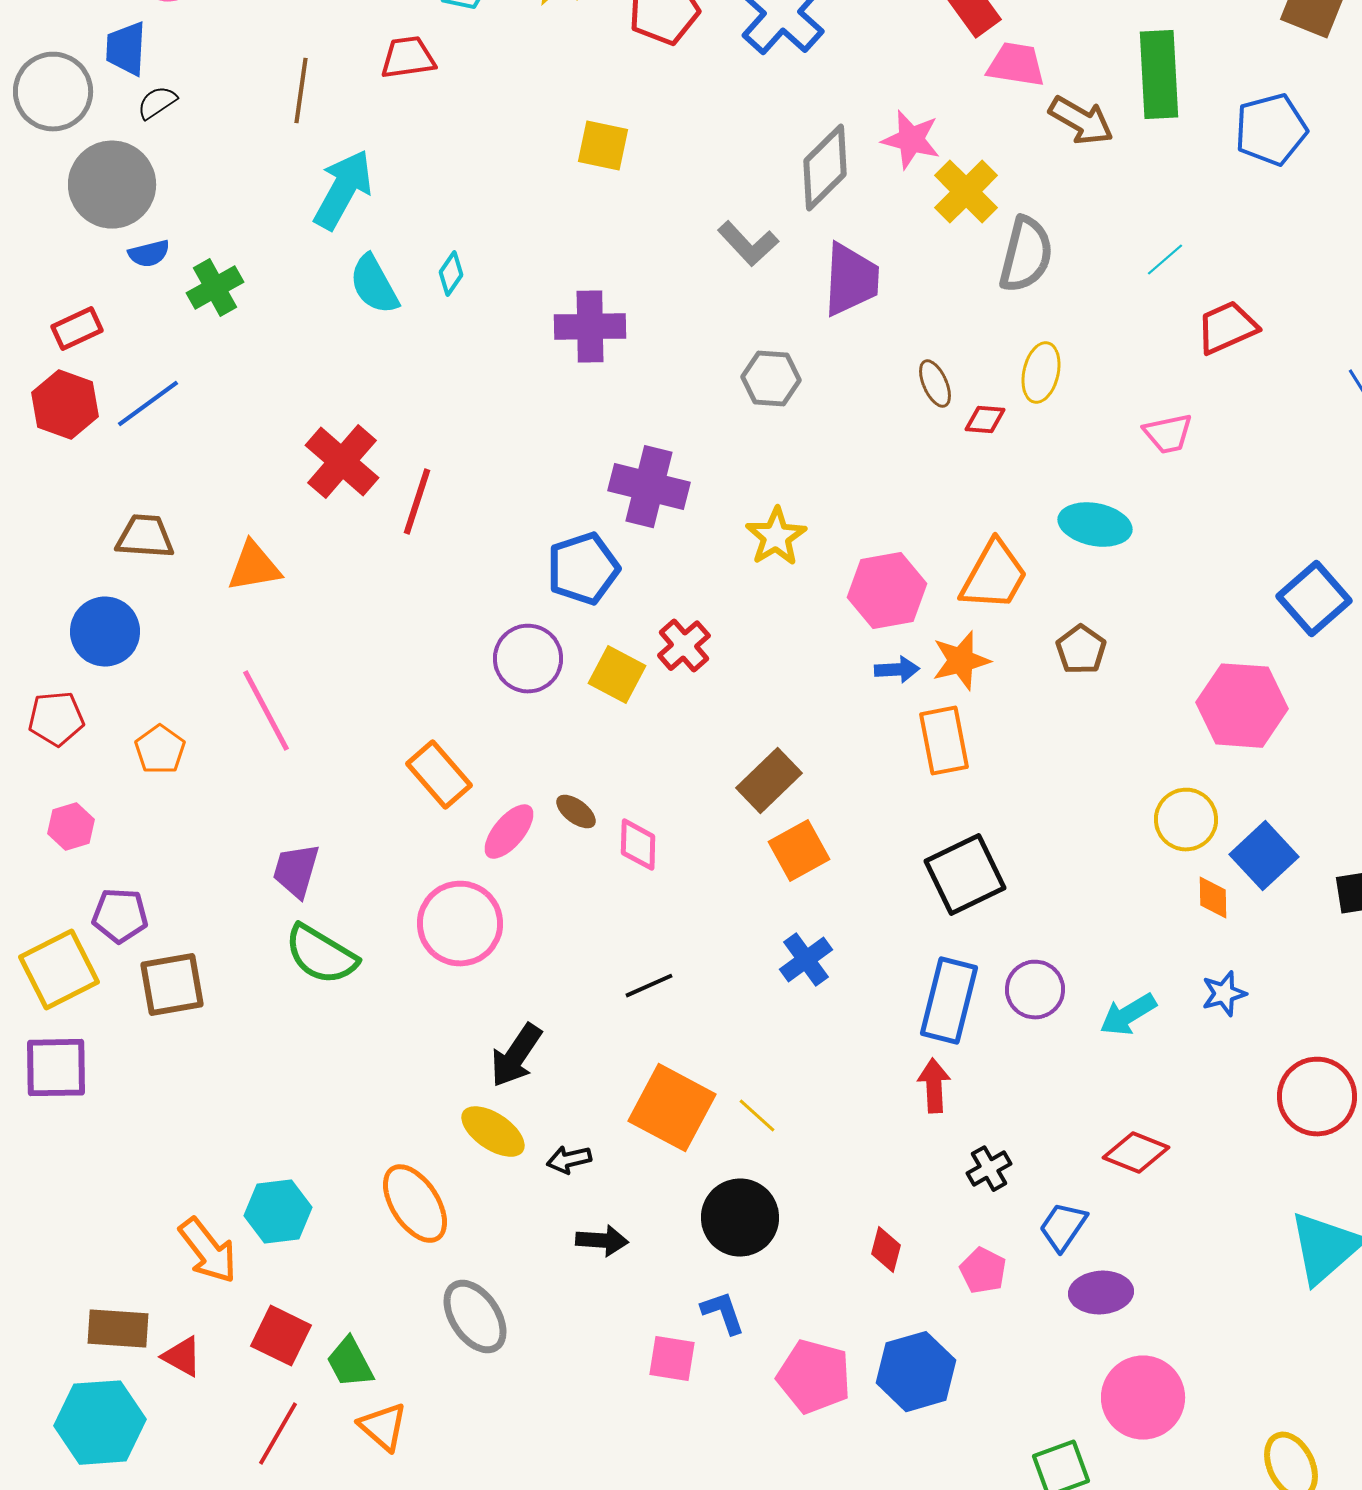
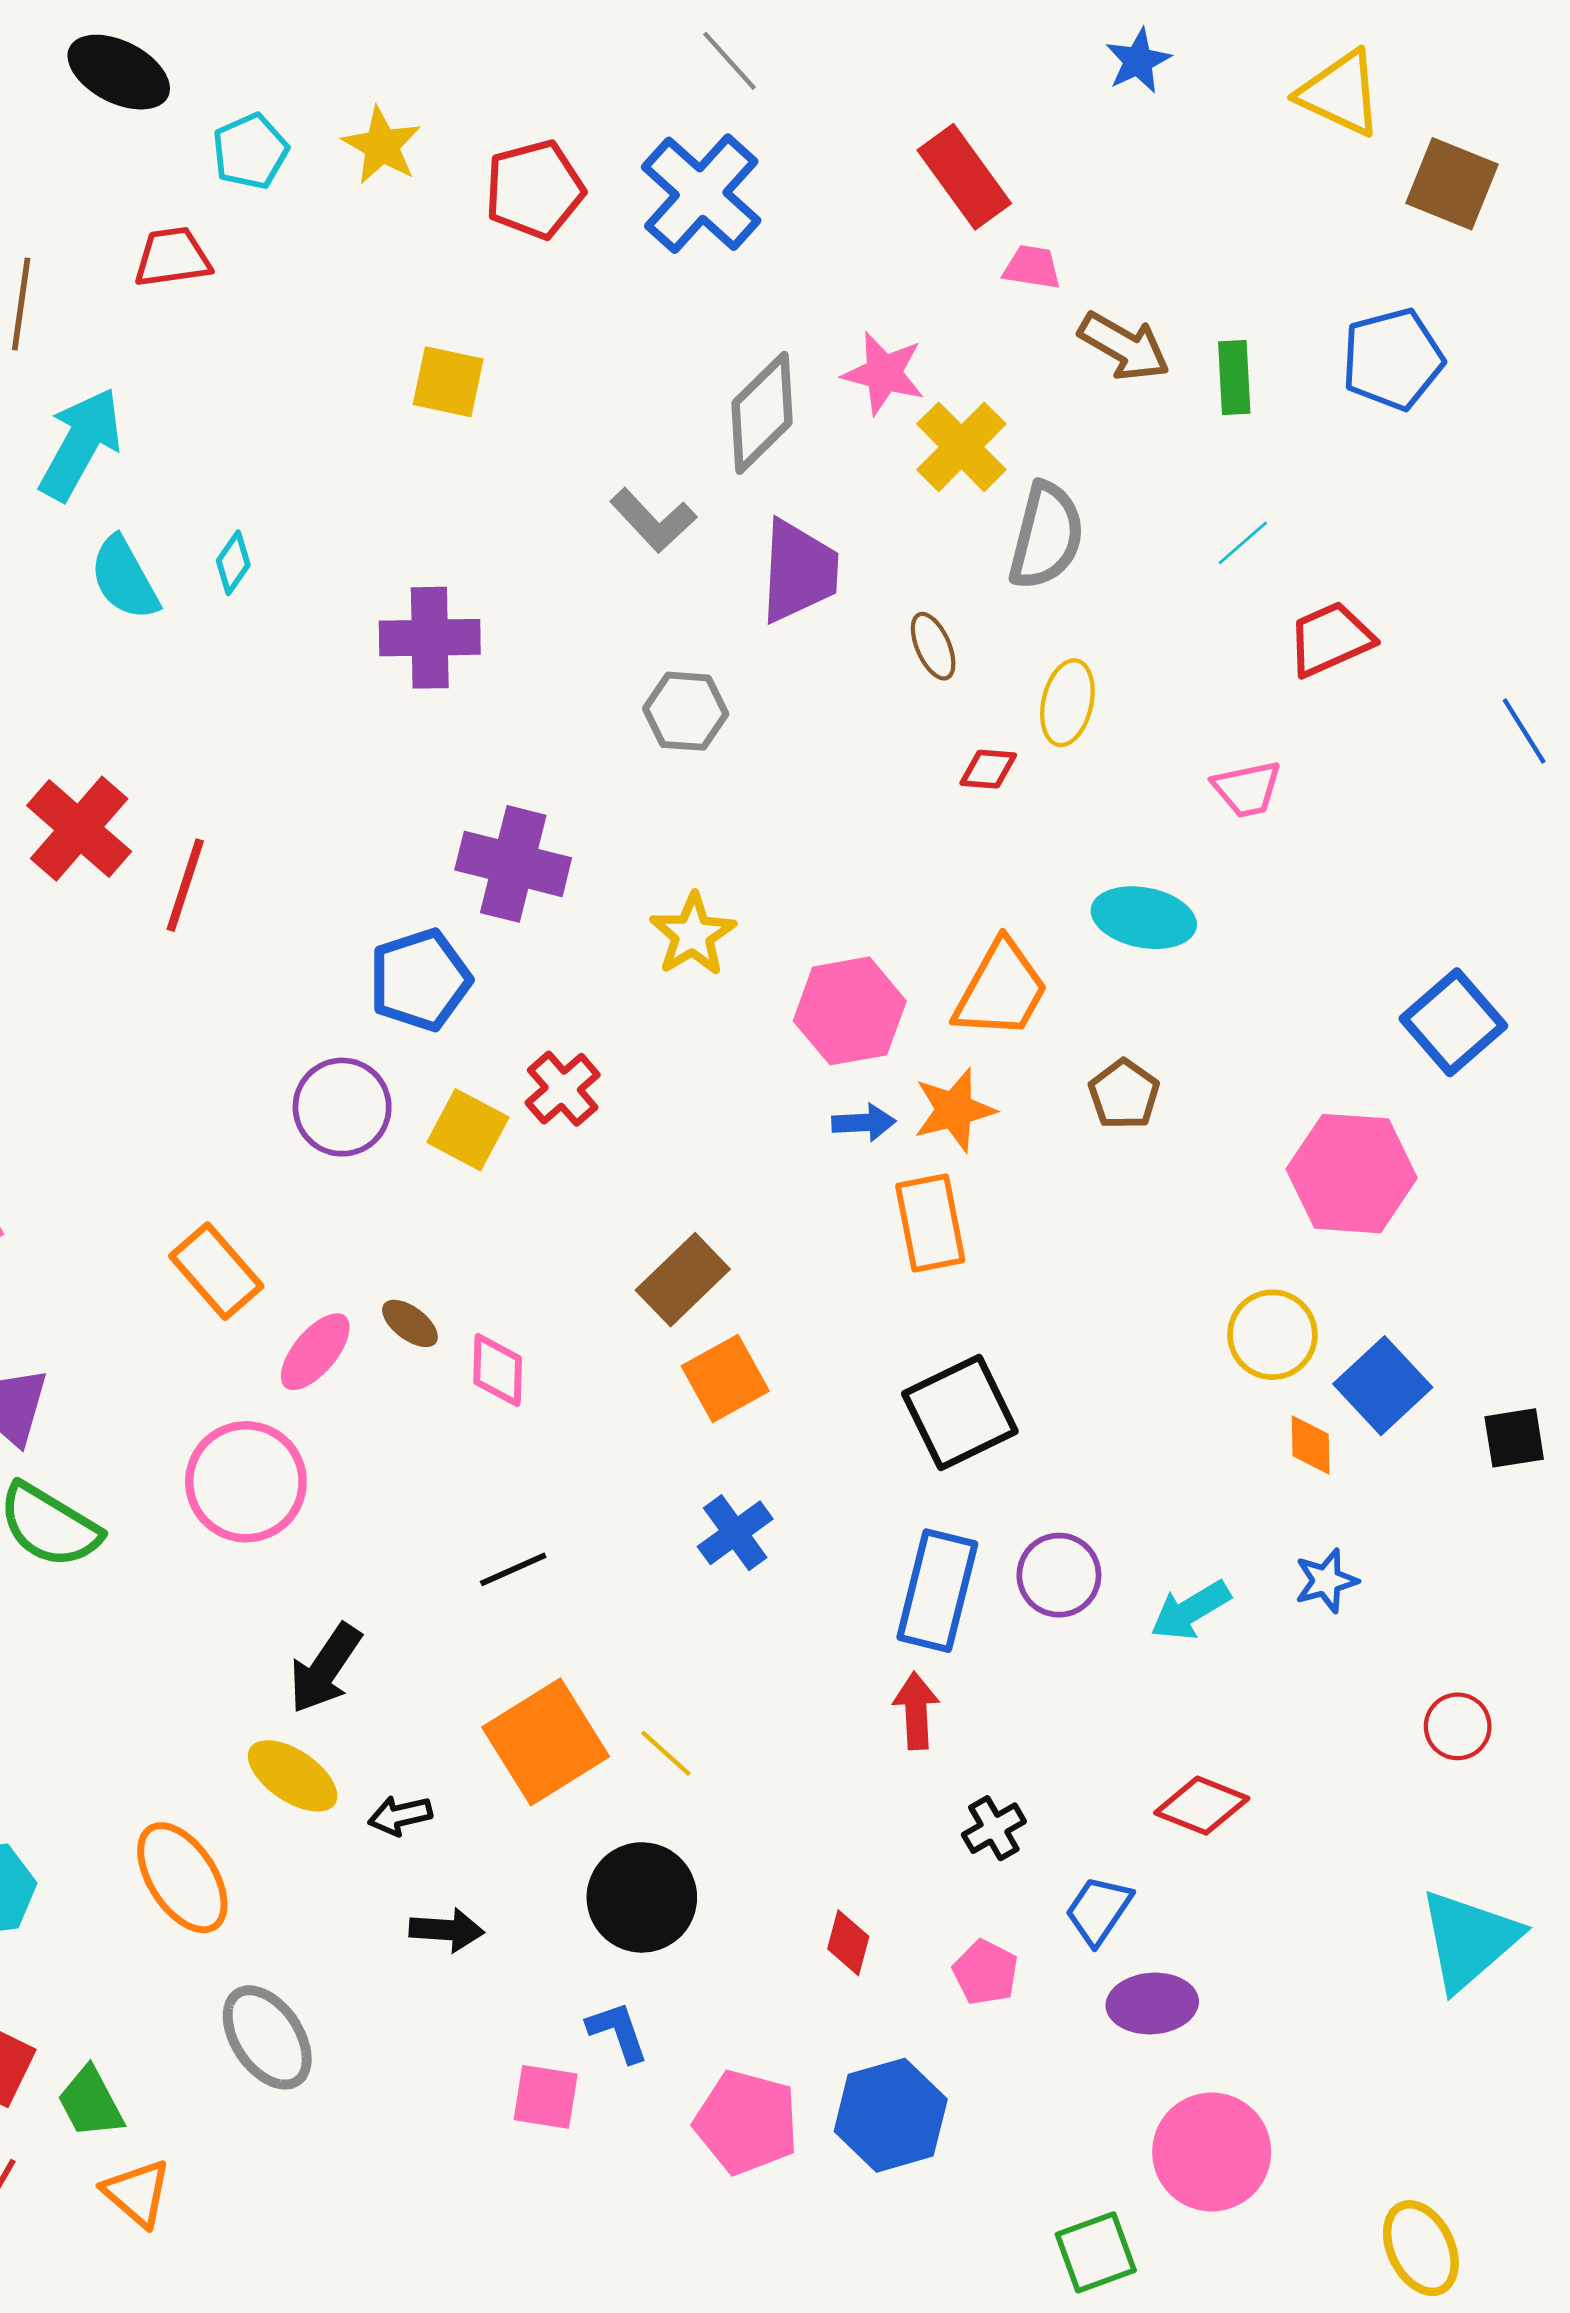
pink trapezoid: (1016, 65) -> (1032, 267), size x0.7
green rectangle: (1159, 75) -> (1234, 378), moved, size x0.6
brown ellipse: (935, 384) -> (933, 646), moved
red circle: (1317, 1097) -> (1458, 1726), size x0.6
orange square: (672, 1108) -> (546, 1742), turned 30

